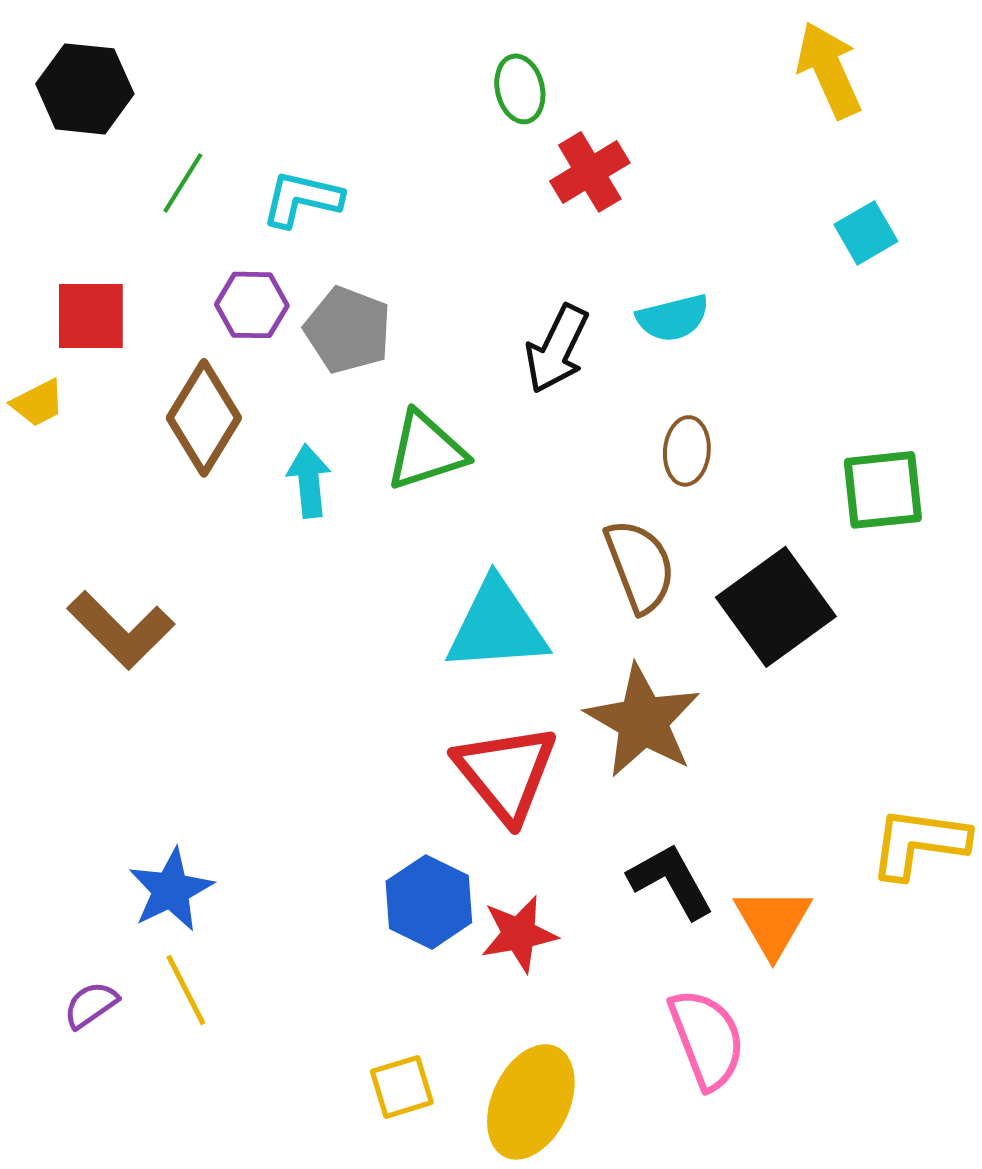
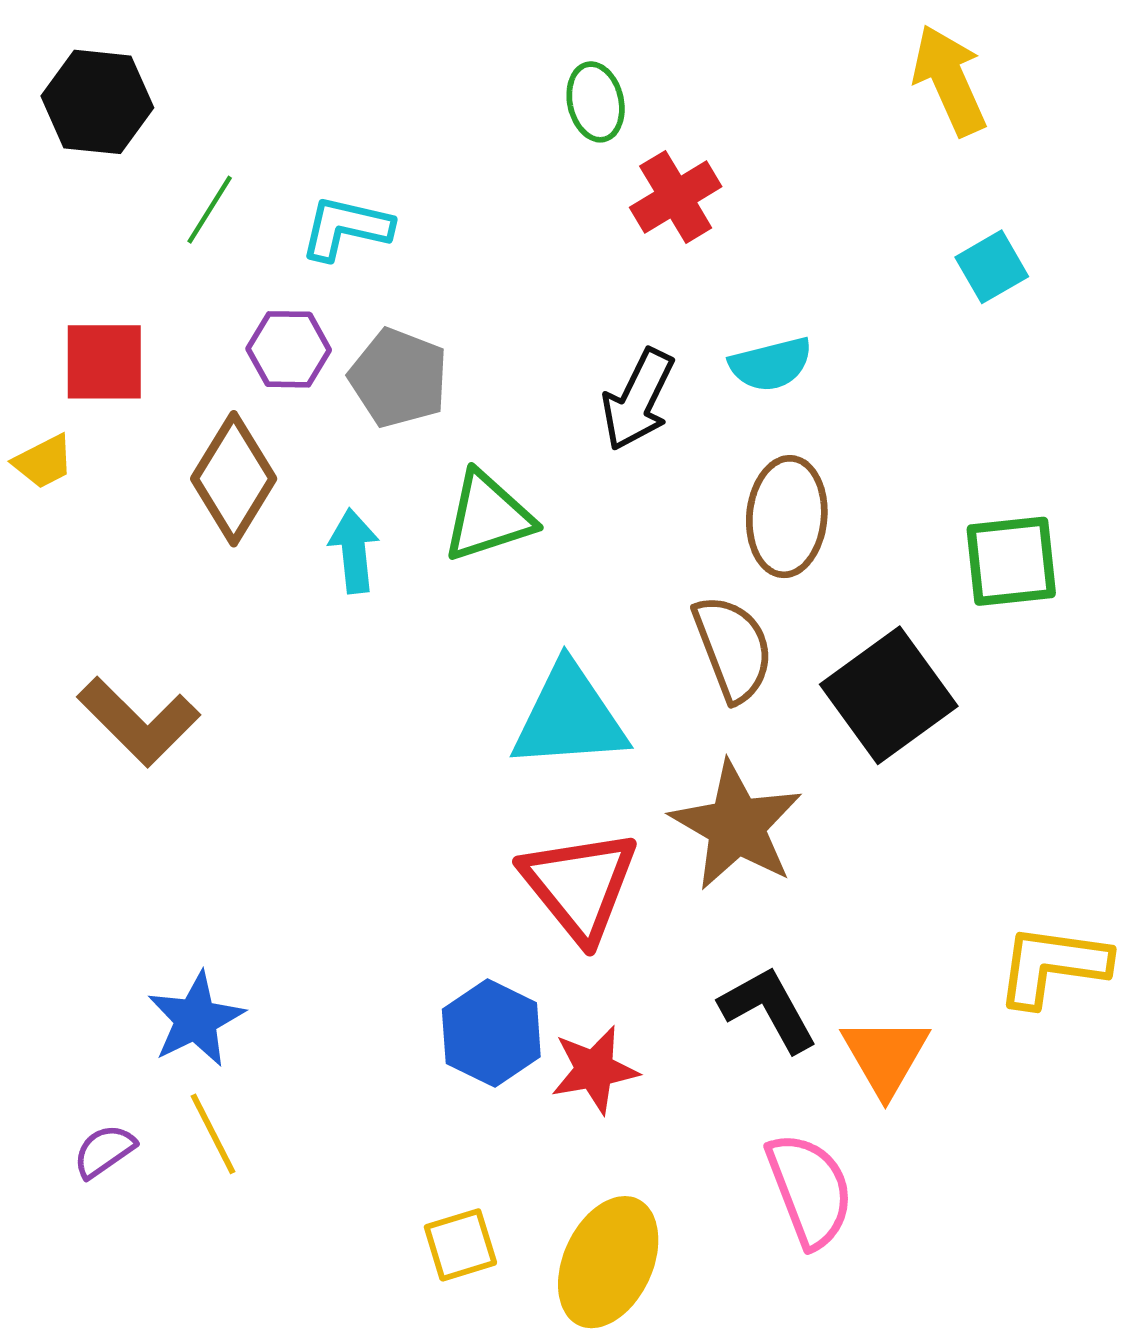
brown ellipse: (687, 451) -> (787, 517), size x1.5

